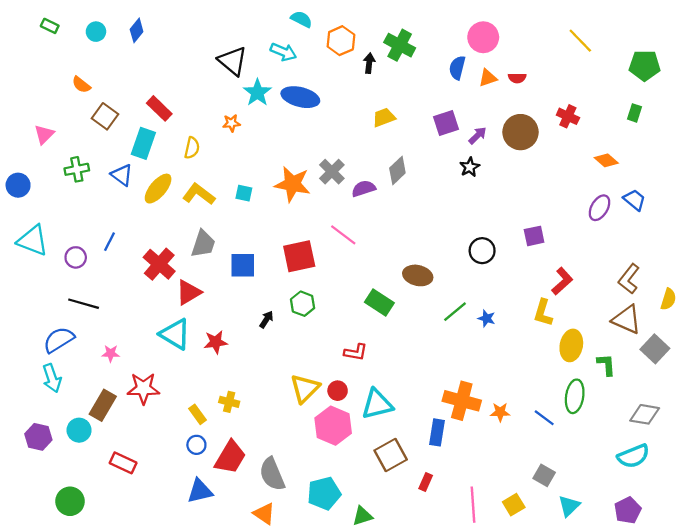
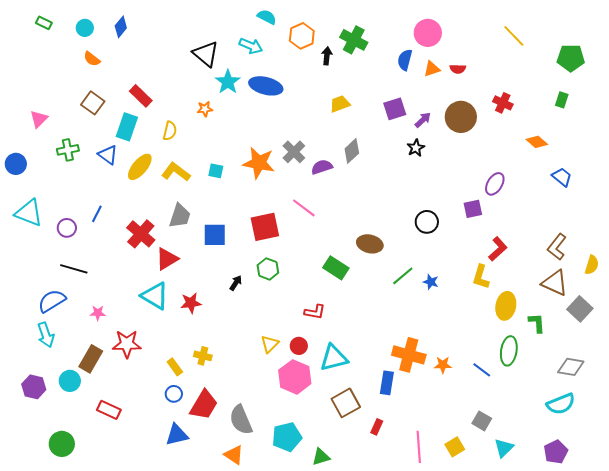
orange semicircle: (81, 85) -> (92, 59), moved
purple ellipse: (600, 208) -> (495, 184), moved
yellow triangle: (305, 388) -> (270, 344), size x0.7

